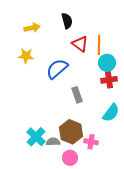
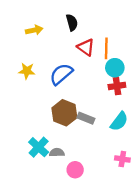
yellow star: (26, 56) -> (27, 71), moved
gray rectangle: (77, 95) -> (86, 118), moved, turned -49
brown hexagon: (71, 132) -> (64, 113), moved
pink cross: (91, 142) -> (122, 159), moved

